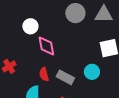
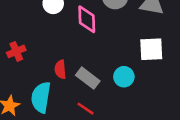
pink diamond: (46, 46) -> (87, 19), moved

